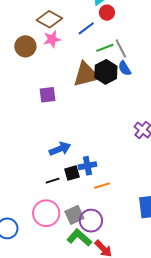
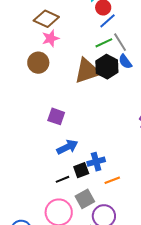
blue line: (86, 28) -> (107, 21), moved
brown circle: (25, 46) -> (38, 63), moved
purple square: (47, 95) -> (56, 116), moved, turned 30
gray square: (74, 215) -> (85, 199), moved

